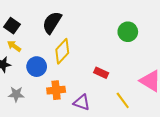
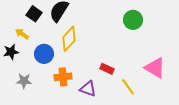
black square: (12, 26) -> (34, 14), moved
red rectangle: (101, 73) -> (107, 69), moved

